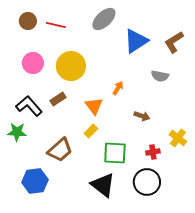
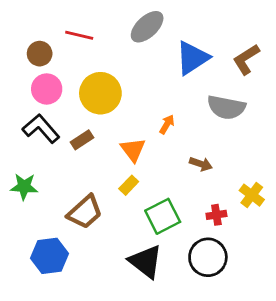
brown circle: (28, 21) -> (40, 54), moved
gray semicircle: (160, 76) -> (226, 107), size x1.5
black L-shape: (29, 106) -> (41, 129), moved
green square: (115, 153) -> (163, 216), turned -30

